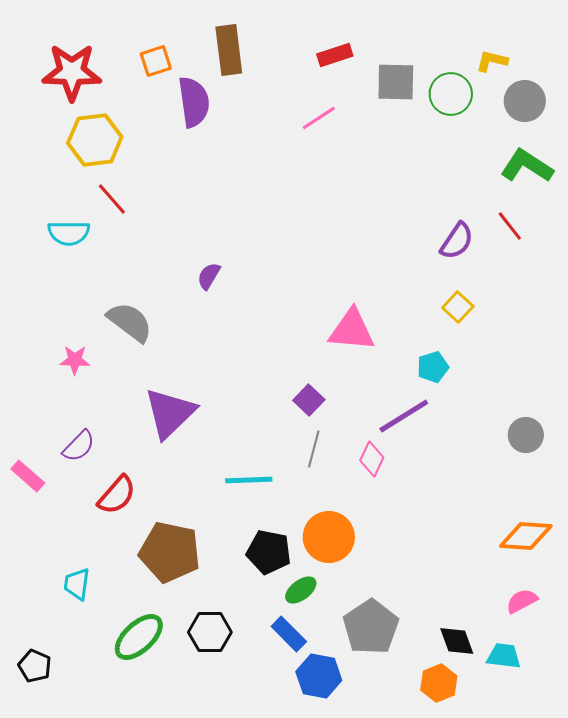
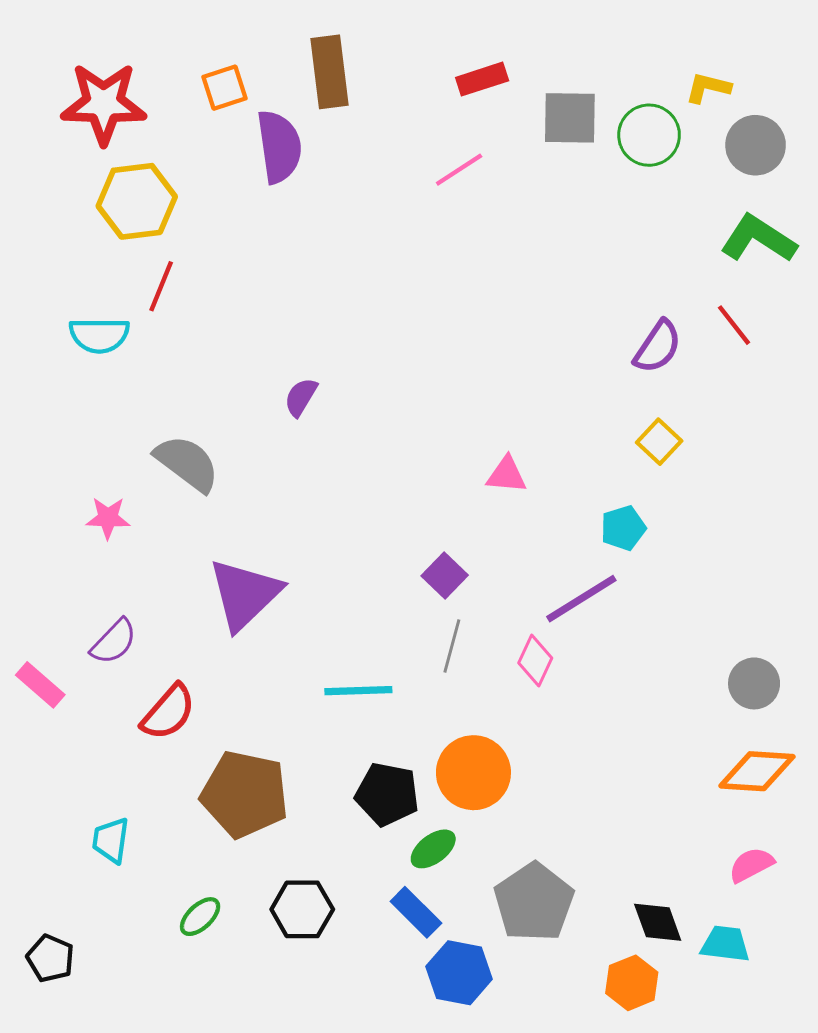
red line: (112, 199) -> (161, 286), turned 63
pink triangle: (352, 330) -> (507, 475), size x0.6
gray circle: (526, 435) -> (754, 683), moved
green ellipse: (139, 637) -> (200, 917), size x0.6

